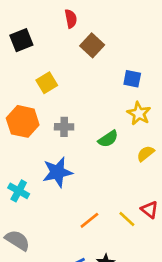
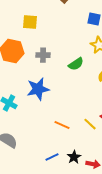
yellow square: (47, 83) -> (30, 22), turned 35
orange line: (89, 220) -> (62, 125), turned 63

